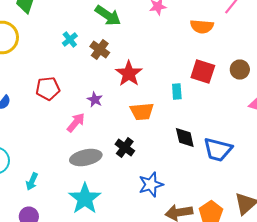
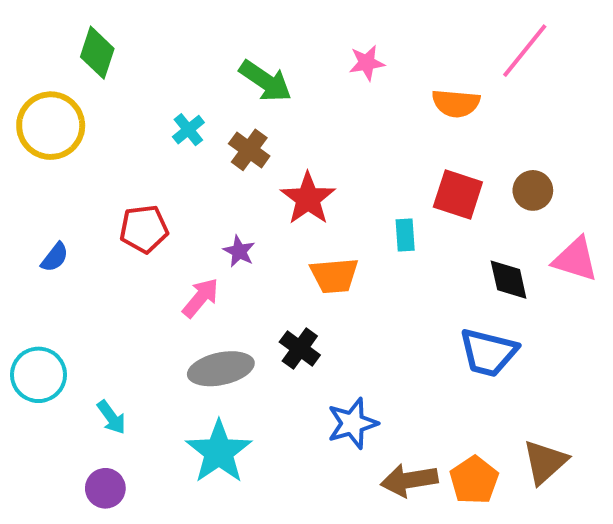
black diamond: (185, 138) -> (509, 280), moved
cyan arrow: (32, 182) -> (111, 417), turned -60

